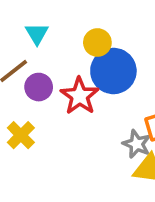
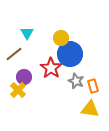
purple circle: (39, 87) -> (24, 77), moved
gray star: (137, 144) -> (76, 81), moved

